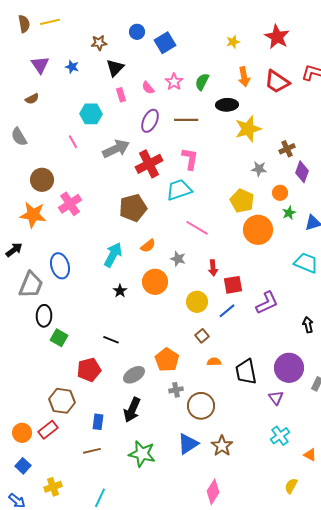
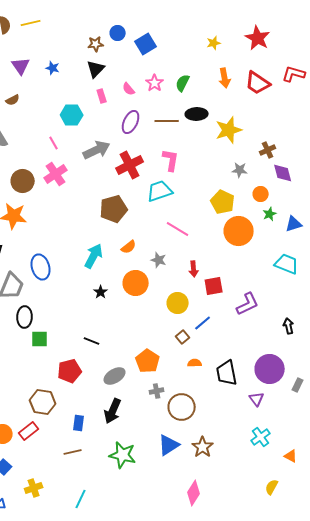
brown star: (99, 43) -> (96, 44), moved
black ellipse: (227, 105) -> (197, 114), moved
purple diamond: (302, 172) -> (283, 173), turned -35
pink cross: (70, 204) -> (56, 174), moved
blue line: (227, 311) -> (203, 323), moved
green square: (59, 338) -> (40, 339), turned -30

